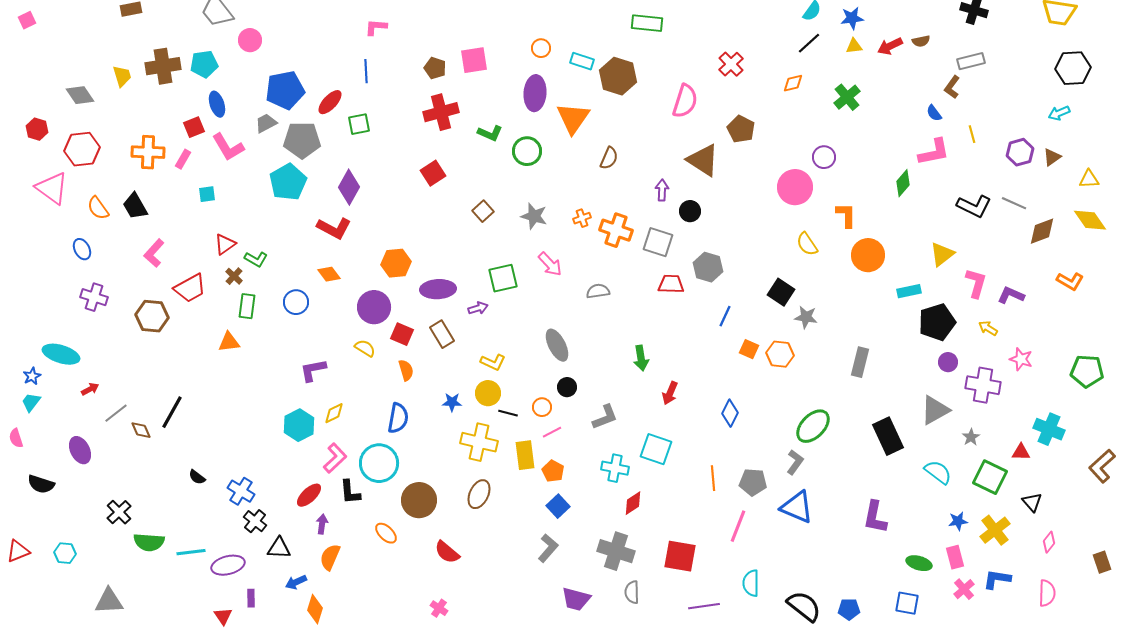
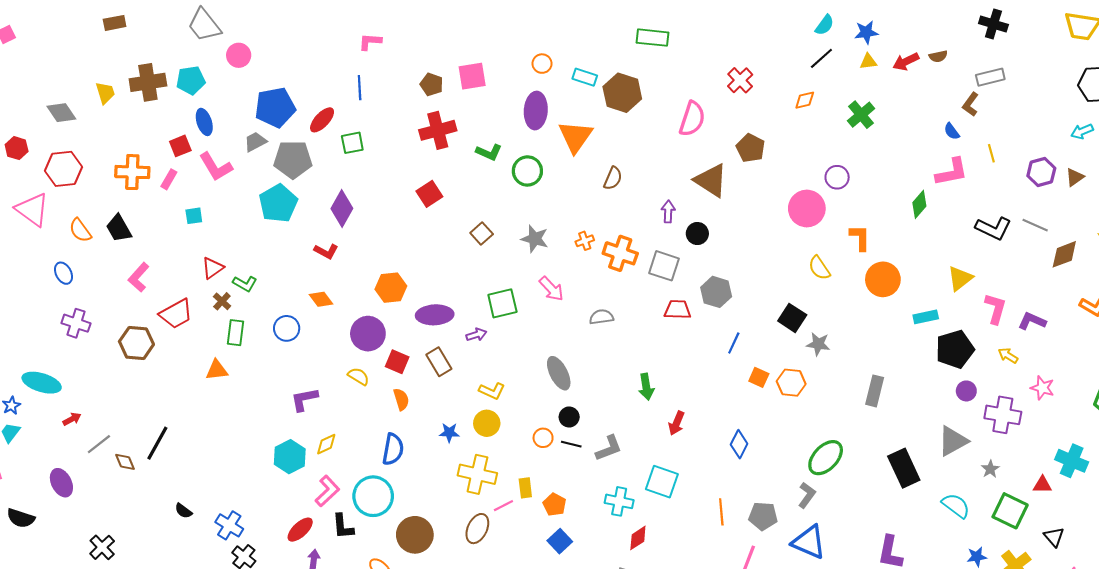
red L-shape: (334, 228) -> (326, 251), size x0.7
black line: (508, 413) -> (571, 444), moved
pink line: (552, 432) -> (503, 506), moved
yellow rectangle: (525, 455) -> (525, 488), size x0.7

